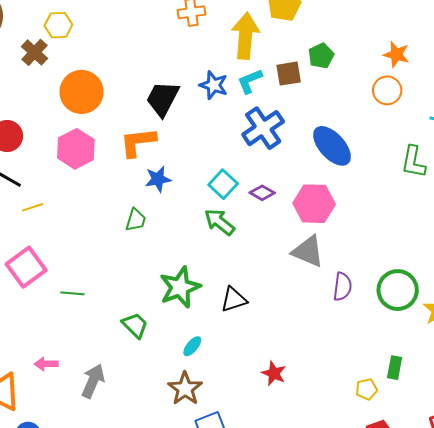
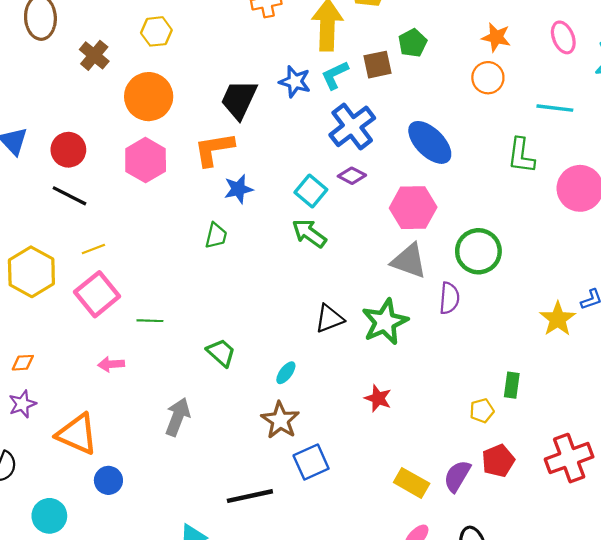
yellow hexagon: (58, 25) -> (156, 31), moved
purple diamond: (262, 193) -> (352, 176), moved
yellow line: (32, 207) -> (93, 249), moved
green star: (180, 287) -> (385, 322), moved
green circle: (398, 290) -> (478, 251), moved
pink arrow: (46, 364) -> (111, 364), moved

